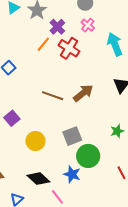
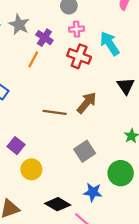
pink cross: (88, 25) -> (77, 29), turned -32
red cross: (69, 48) -> (79, 56), moved
yellow circle: (35, 141) -> (31, 169), moved
green circle: (88, 156) -> (121, 173), moved

